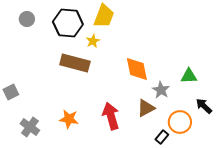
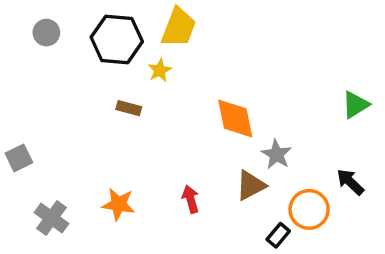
brown rectangle: (75, 63) -> (129, 108), size x0.5
green triangle: (189, 76) -> (355, 105), moved, turned -30
red arrow: (111, 116) -> (191, 199), size x0.6

